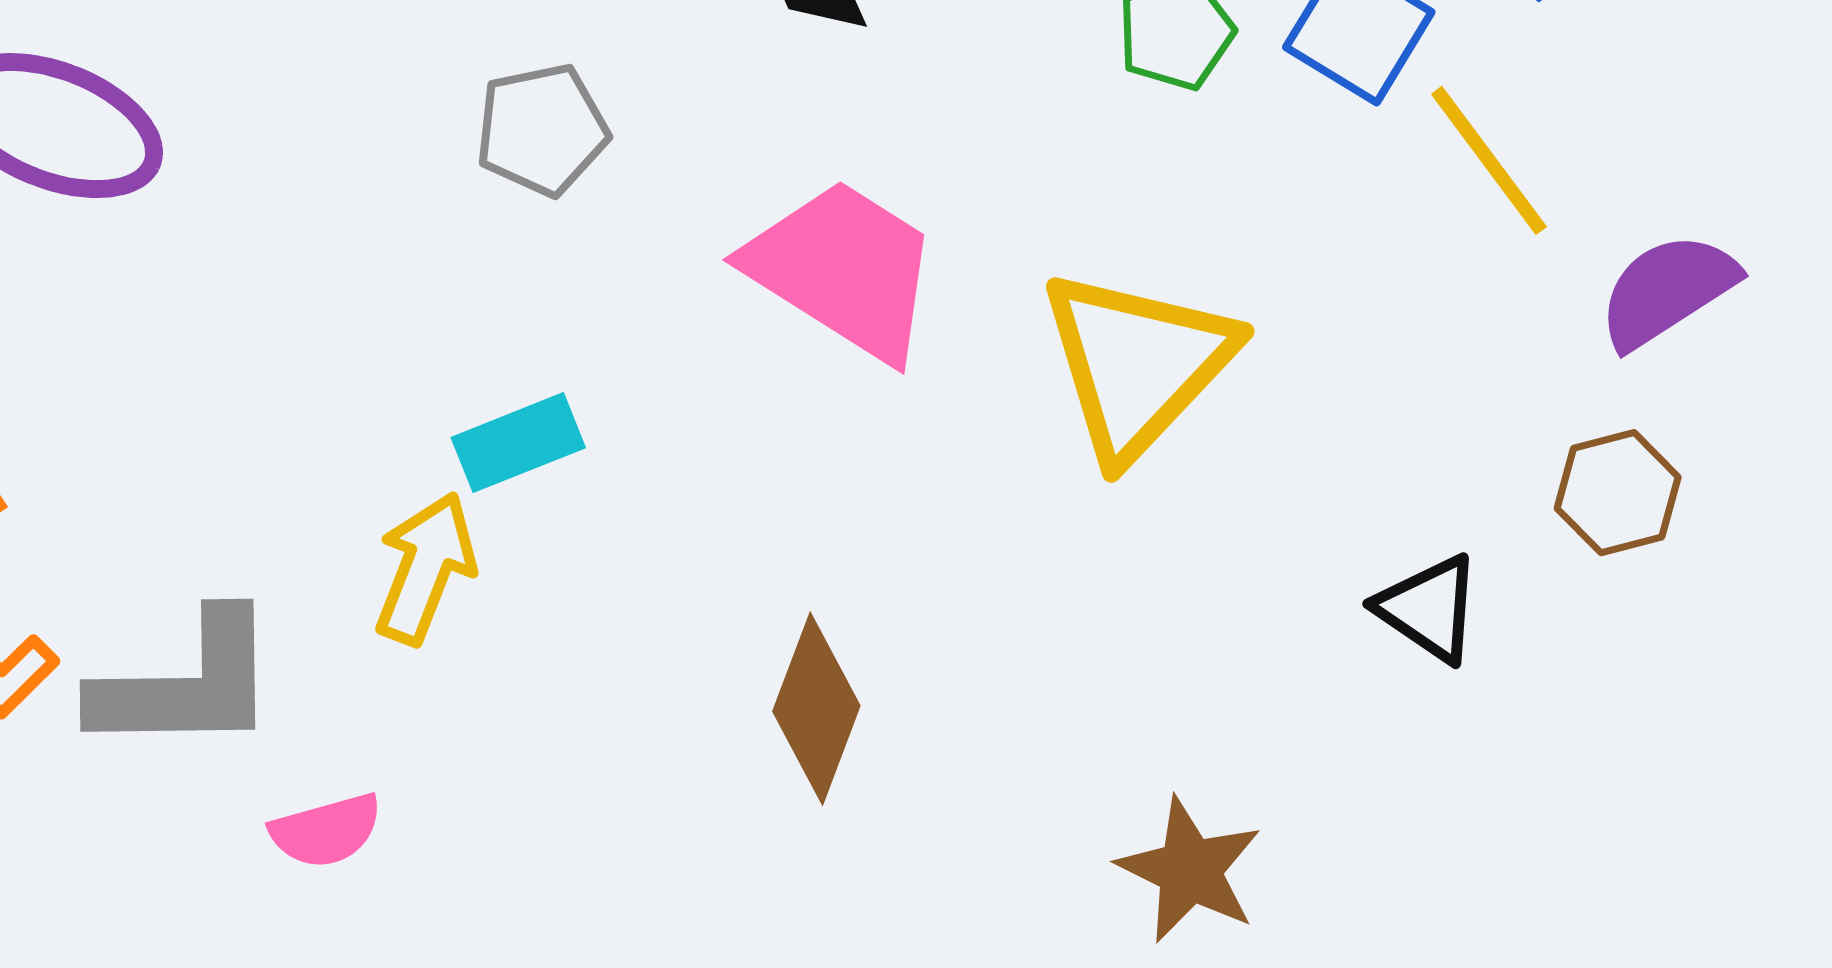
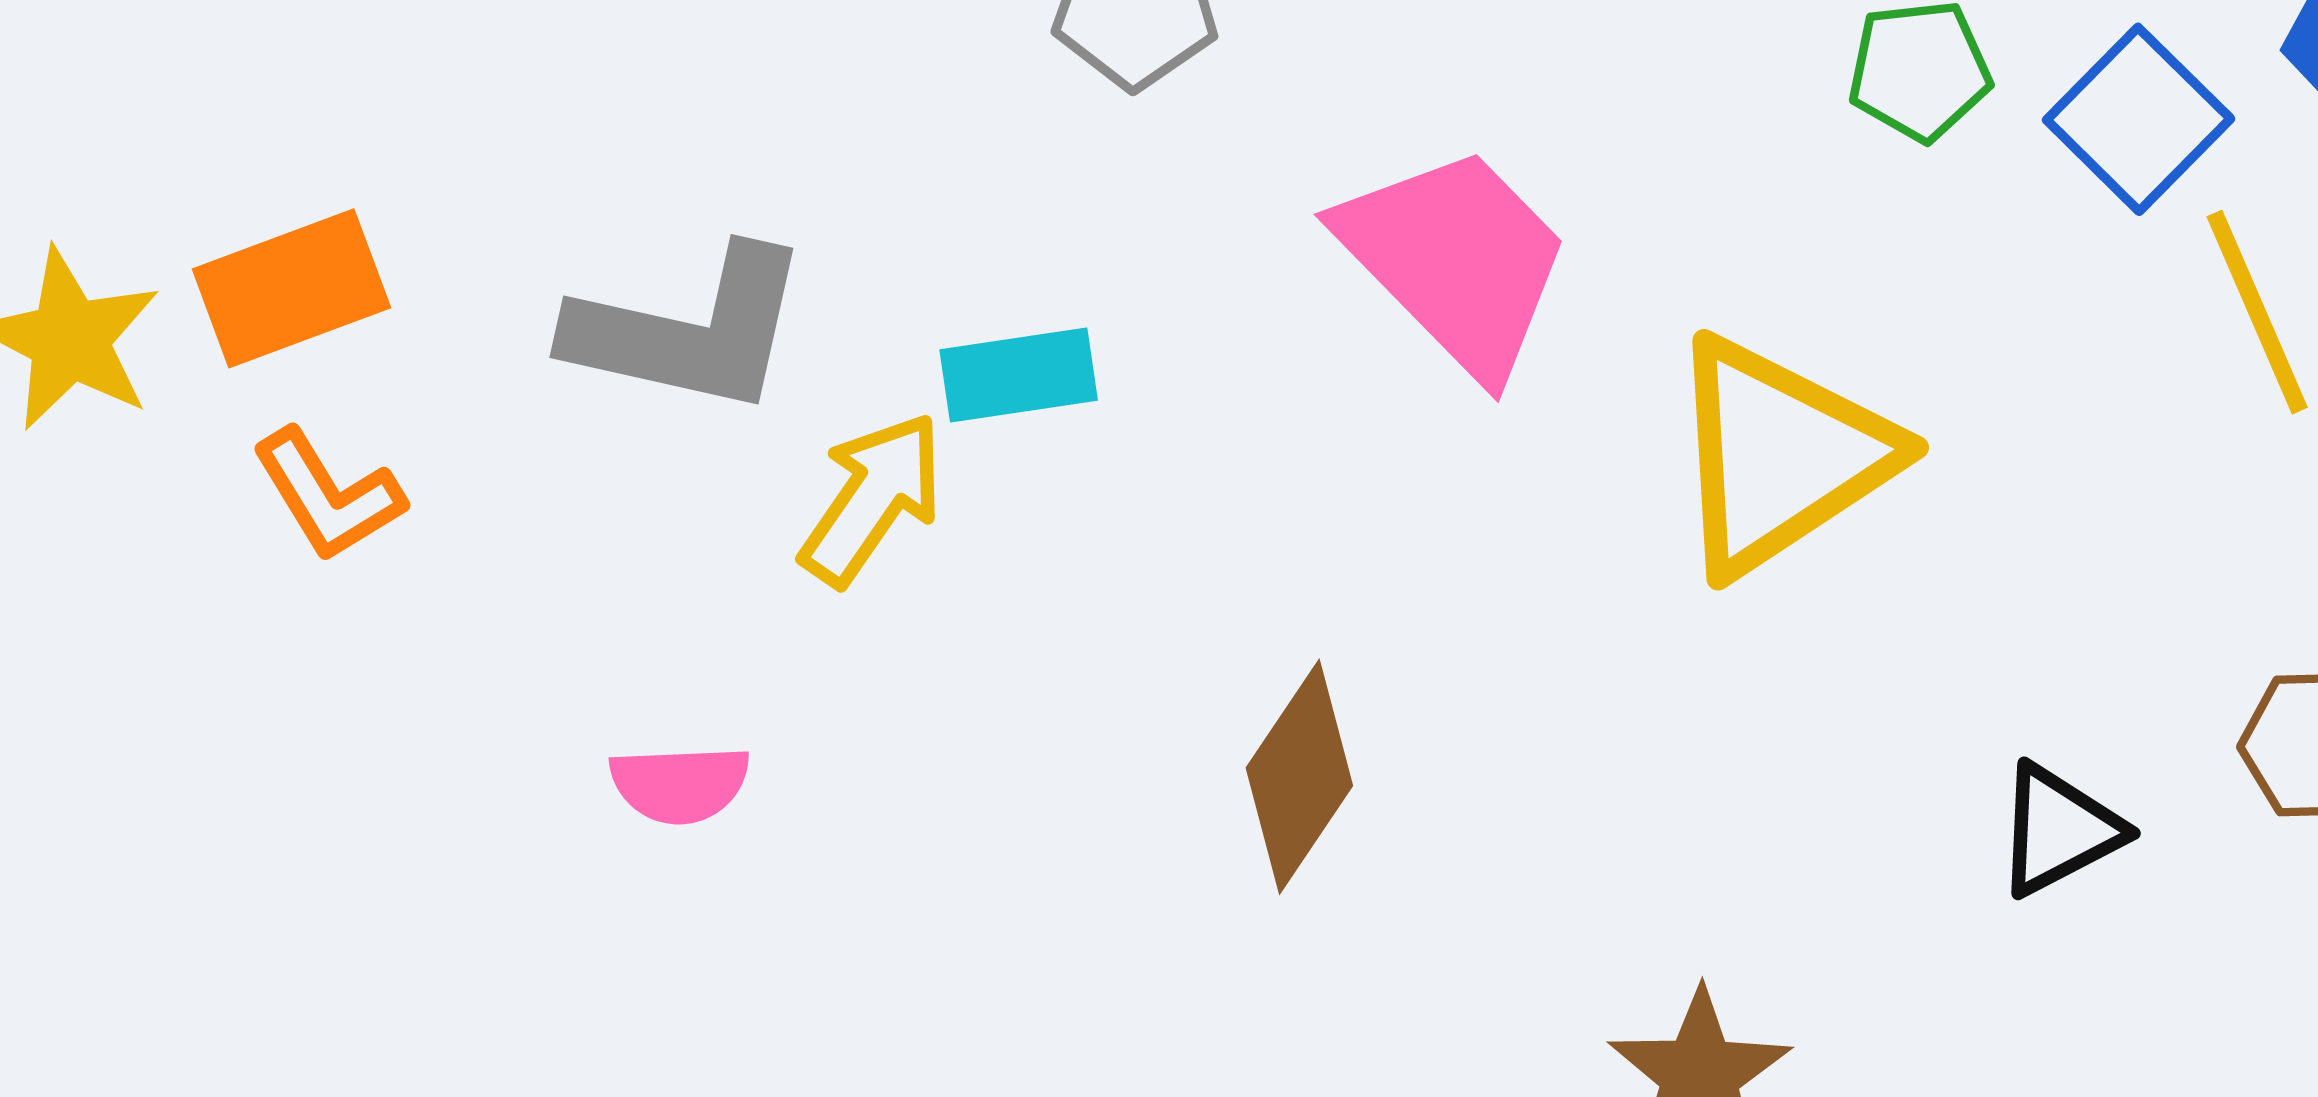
black triangle: (1429, 608) -> (2059, 830), turned 45
gray L-shape: (186, 684) -> (689, 331), moved

